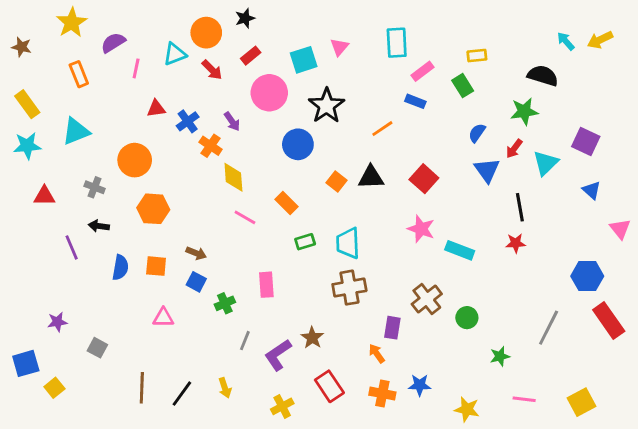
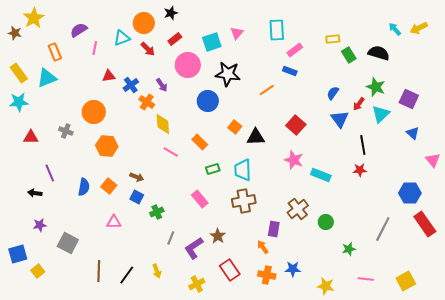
yellow star: (72, 23) -> (34, 18), moved
green rectangle: (463, 86) -> (349, 55), moved
black star: (327, 106) -> (228, 74), turned -30
green star: (524, 111) -> (376, 87), moved, turned 30
cyan triangle: (76, 131) -> (47, 78), moved
black triangle: (371, 177) -> (256, 137), moved
black arrow: (99, 226) -> (35, 193), moved
orange square: (156, 266) -> (109, 186), turned 35
pink rectangle: (266, 285) -> (200, 199), moved, turned -36
gray square: (97, 348) -> (68, 243), size x1.5

